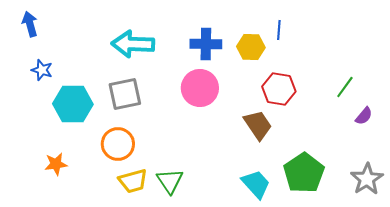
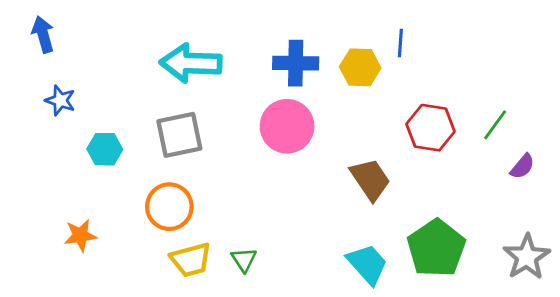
red hexagon: (279, 89) -> (431, 128), moved
cyan hexagon: (73, 104) -> (105, 149), size x0.6
green triangle: (170, 181) -> (244, 260), size x0.7

